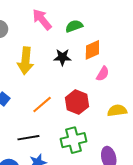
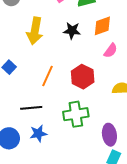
orange line: (42, 104) -> (48, 76), turned -30

